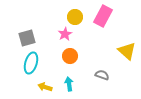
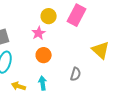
gray semicircle: (102, 75) -> (76, 74), turned 88

